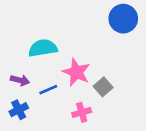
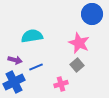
pink star: (76, 72) -> (79, 43), moved
blue cross: (19, 110) -> (14, 82), size x1.5

